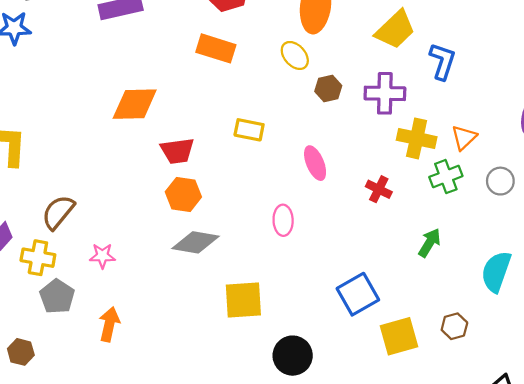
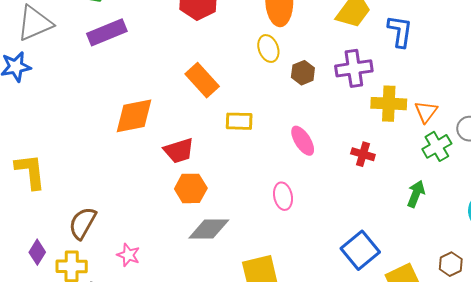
orange rectangle: (216, 48) -> (202, 80), moved, turned 40
yellow ellipse: (295, 55) -> (268, 48), turned 32
orange triangle: (464, 138) -> (426, 112), moved
green cross: (446, 177) -> (437, 146), moved
pink star: (102, 256) -> (128, 255), turned 30

